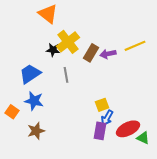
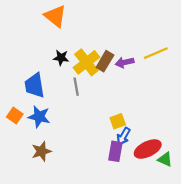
yellow cross: (68, 42) -> (86, 62), moved
blue trapezoid: (30, 74) -> (34, 85), turned -65
orange square: (12, 112) -> (15, 116), moved

